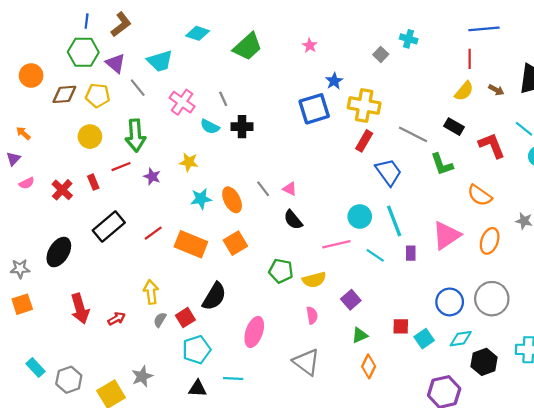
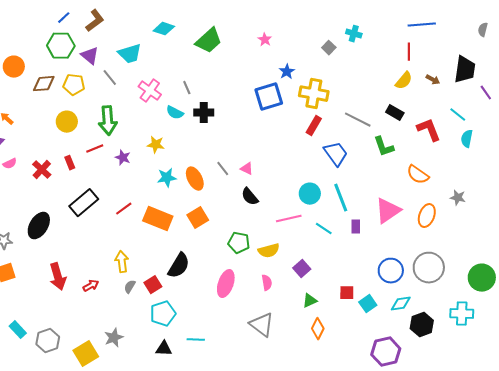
blue line: (87, 21) -> (64, 18), turned 40
pink ellipse: (254, 332) -> (226, 284), moved

